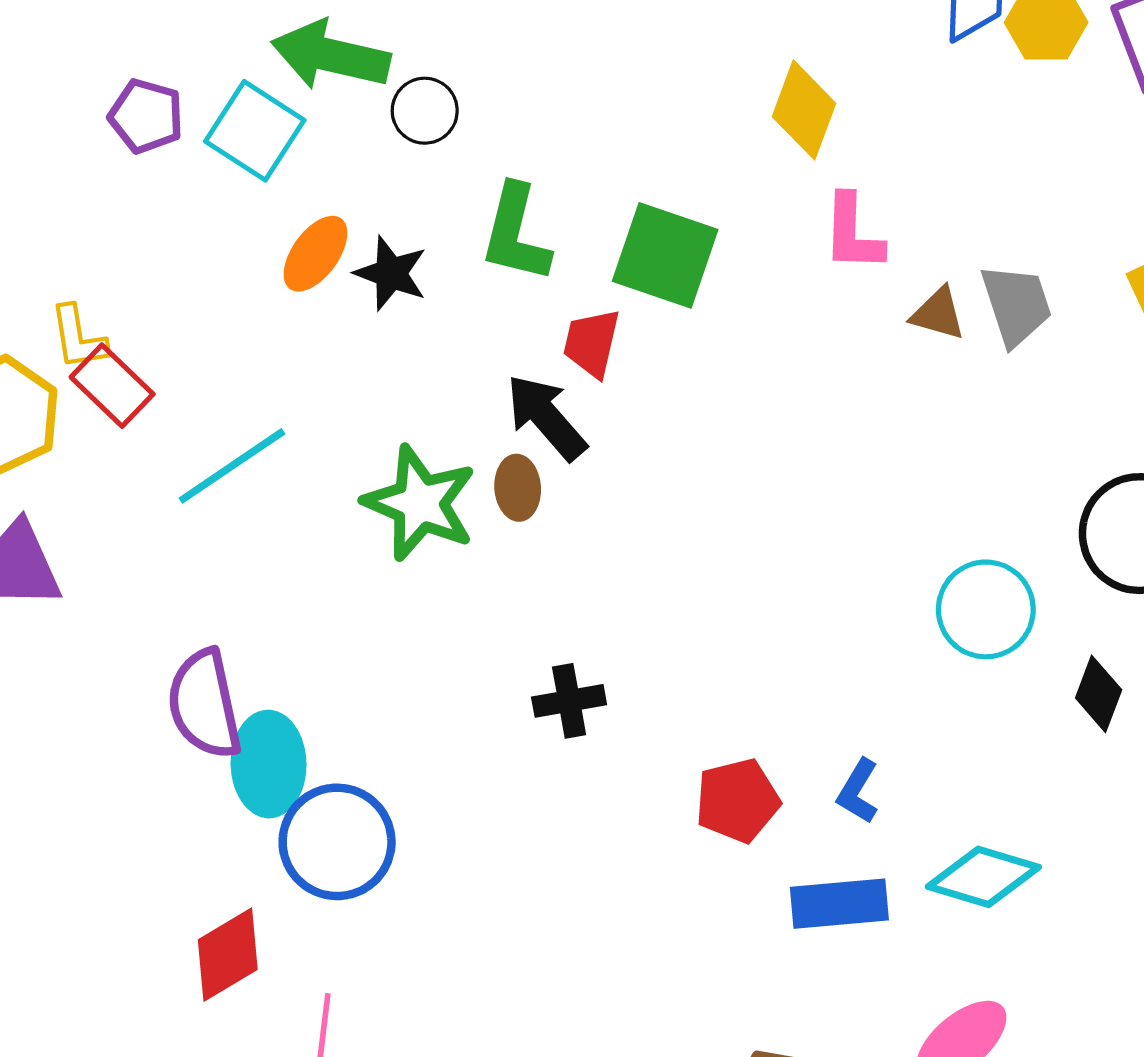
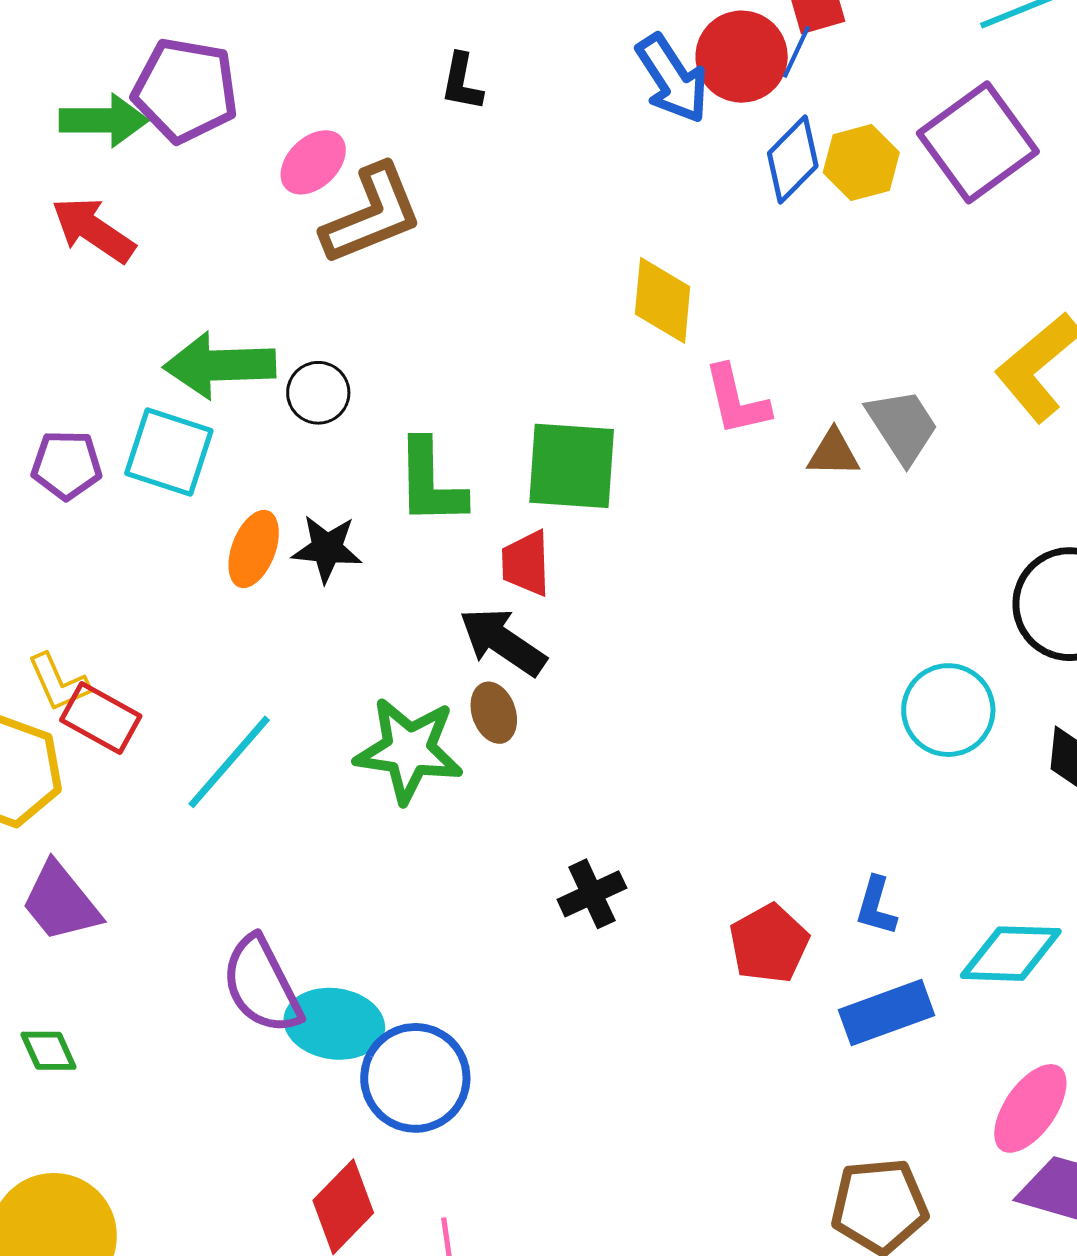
cyan ellipse: (269, 764) -> (334, 1024), turned -66

